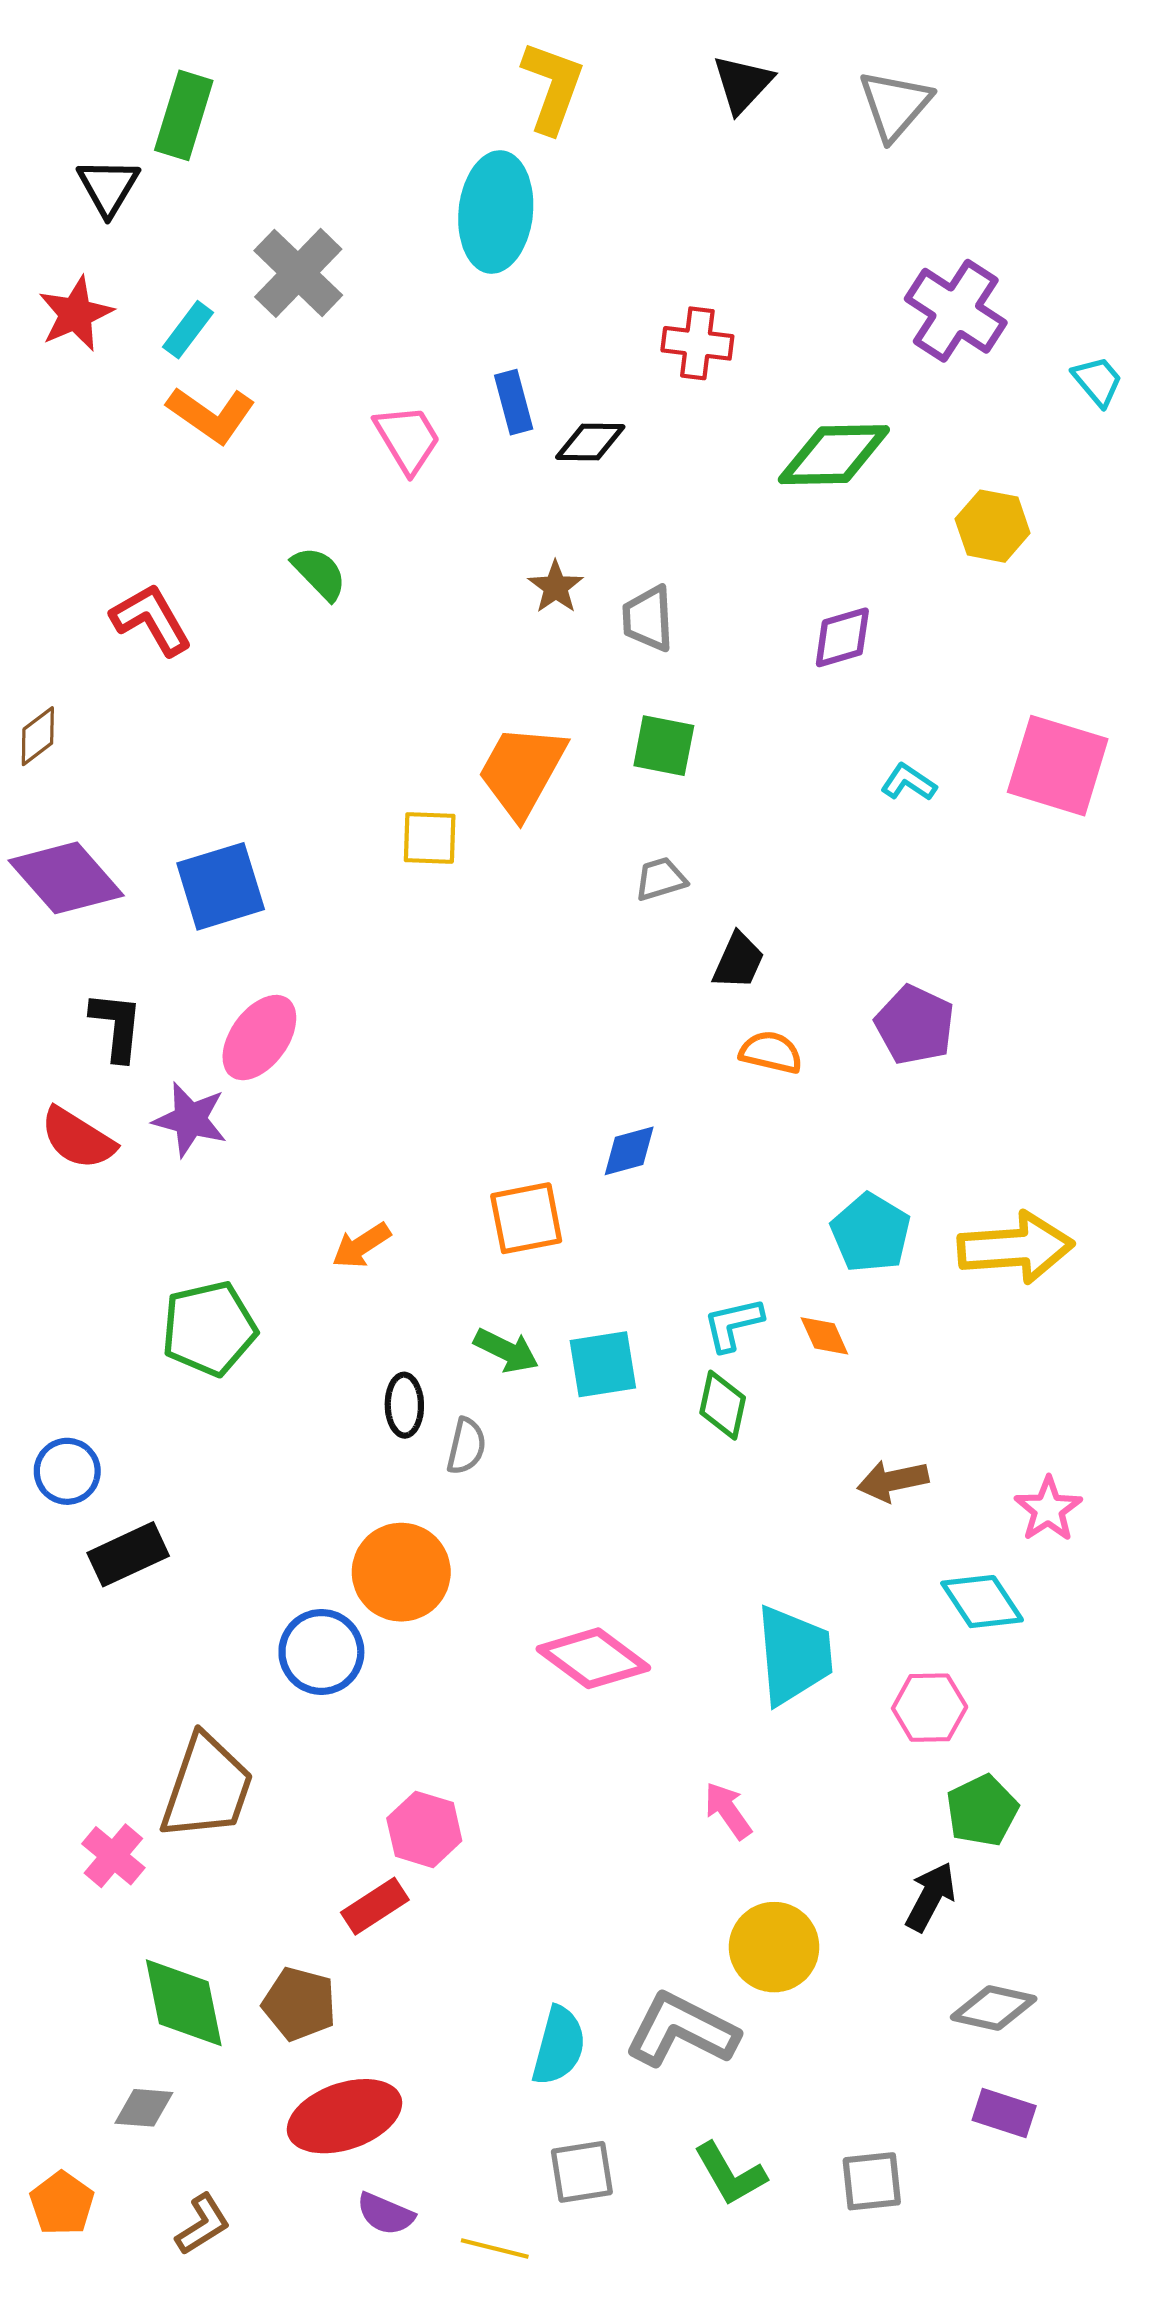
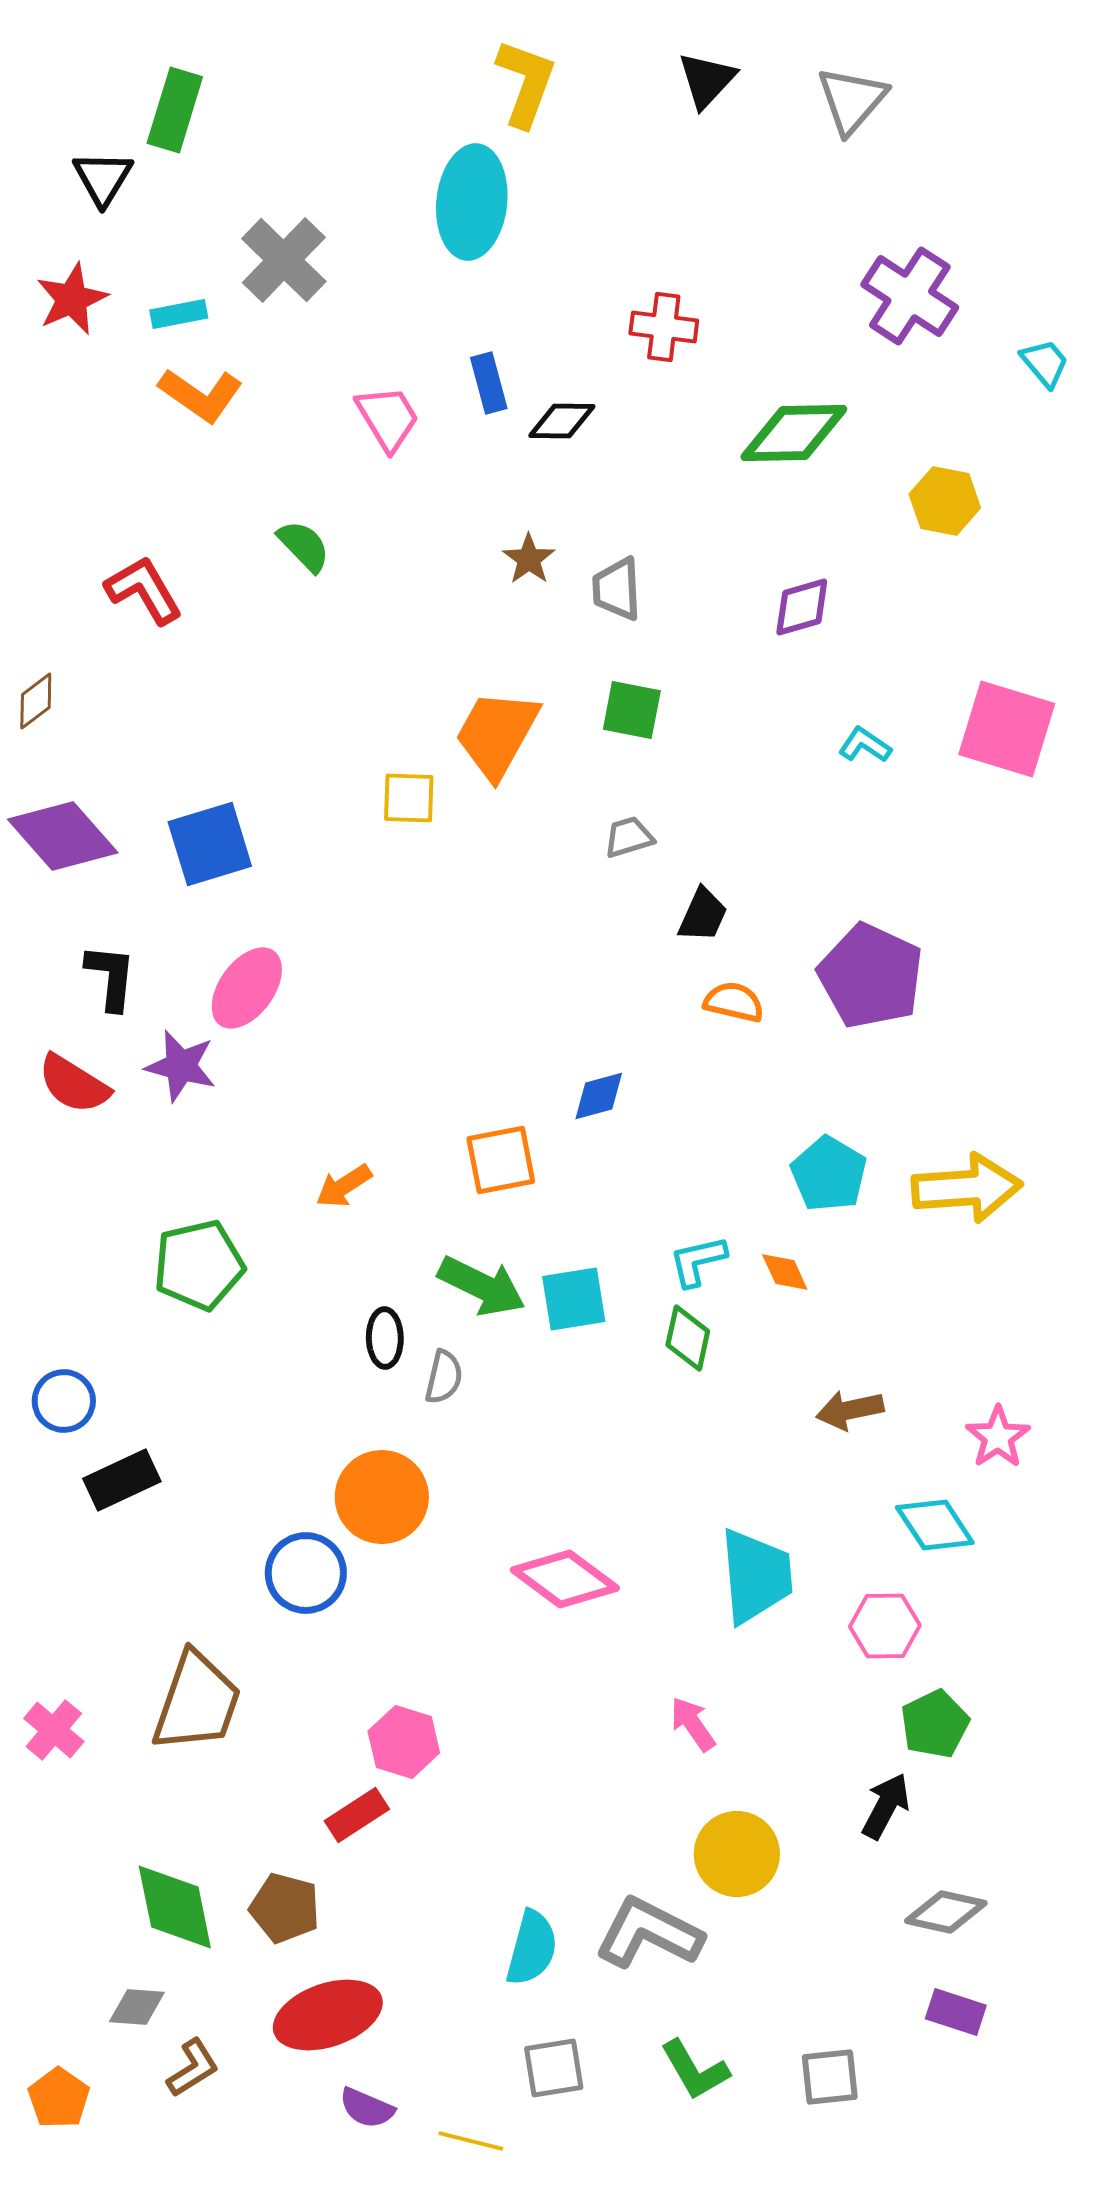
cyan rectangle: (188, 330) -> (179, 314), turned 42
purple pentagon: (915, 1025) -> (871, 976), size x1.4
green arrow: (506, 1351) -> (482, 1286), size x1.4
pink cross: (113, 1856) -> (54, 1730), moved
brown L-shape: (203, 2224) -> (193, 2068), moved

